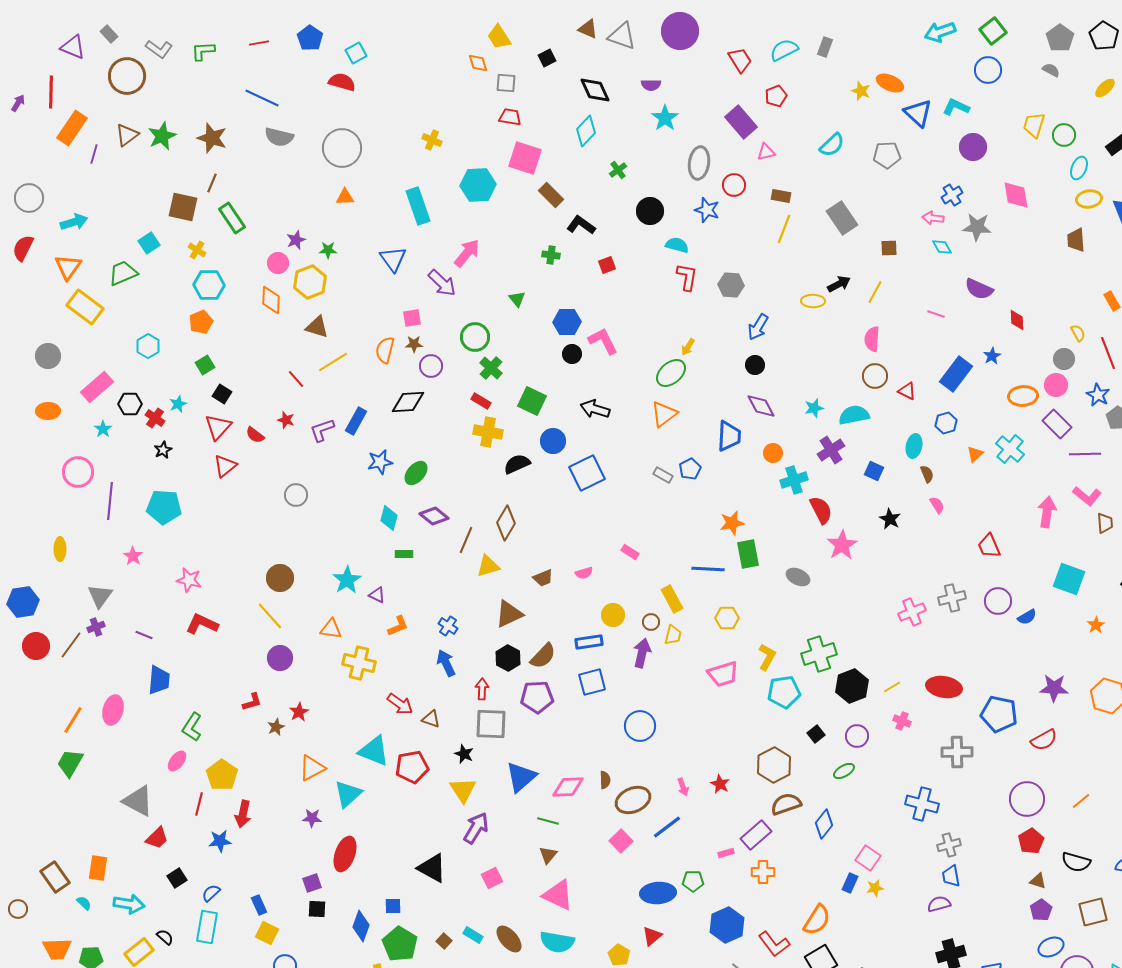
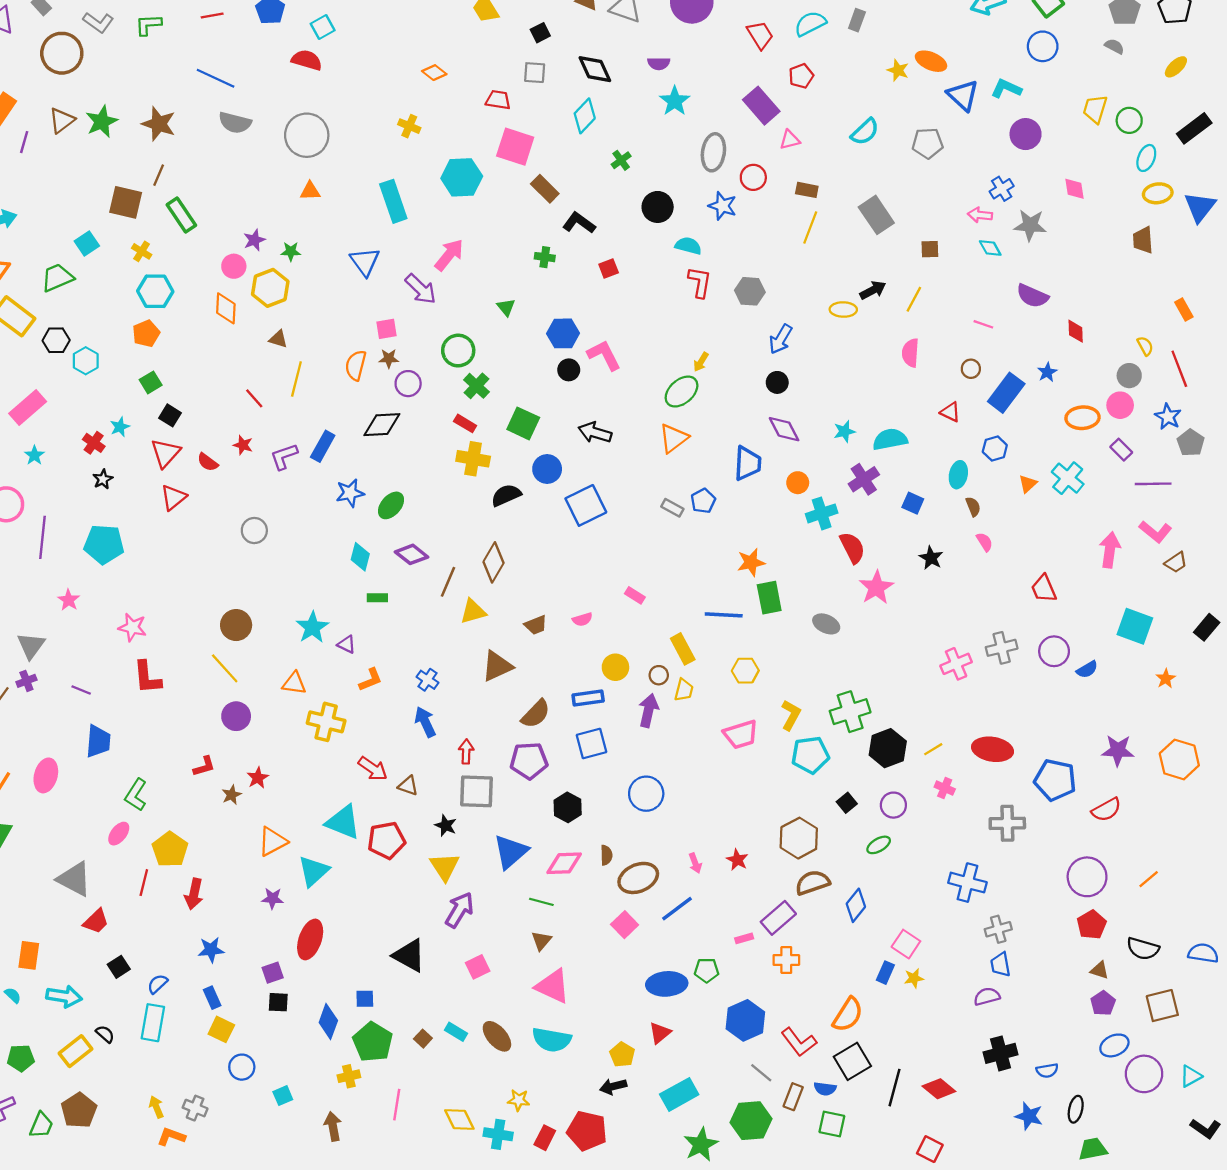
orange diamond: (478, 63) -> (434, 73), moved, turned -35
gray square: (506, 83) -> (535, 73), moved
pink diamond: (1016, 195) -> (1075, 189), size x0.7
brown triangle: (317, 327) -> (278, 339), size x0.7
yellow line: (333, 362) -> (296, 379), turned -44
brown circle: (875, 376) -> (971, 369), moved, size x0.7
black hexagon: (130, 404) -> (56, 340), moved
purple rectangle: (1057, 424) -> (1121, 450), size x0.7
brown trapezoid: (1105, 523) -> (1176, 562), turned 60
red L-shape: (202, 624) -> (147, 677), turned -120
black hexagon: (508, 658) -> (568, 807), moved
blue star: (220, 841) -> (211, 950), moved

